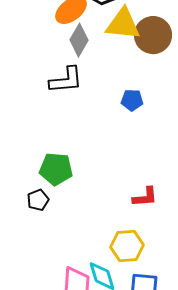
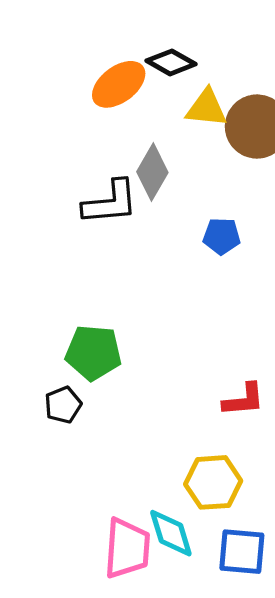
yellow triangle: (123, 24) -> (206, 108), size x0.7
gray diamond: (79, 40) -> (152, 172), moved

